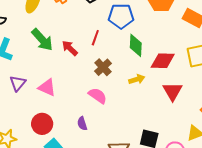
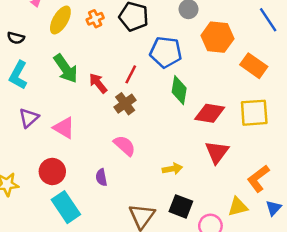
brown cross: (103, 67) -> (125, 104), moved
yellow arrow: (137, 79) -> (172, 169), moved

